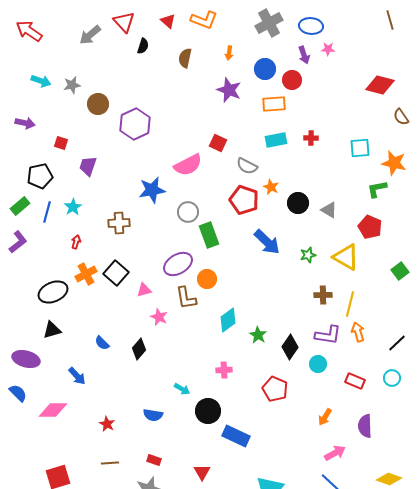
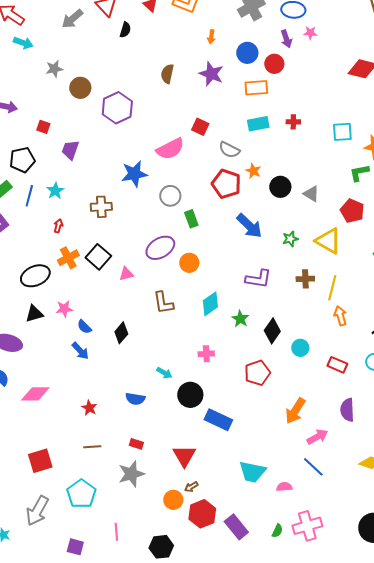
brown semicircle: (185, 58) -> (167, 74), moved
cyan arrow: (41, 81) -> (23, 43), moved
green rectangle: (209, 235) -> (191, 219), size x0.7
brown L-shape: (186, 298) -> (163, 303), moved
pink star: (159, 317) -> (64, 309), moved, turned -30
purple L-shape: (328, 335) -> (258, 279), moved
blue arrow: (77, 376) -> (80, 351), moved
red pentagon: (275, 389) -> (257, 373), turned 30
orange arrow: (325, 417) -> (295, 411), moved, size x1.5
red triangle: (202, 472) -> (184, 456), size x1.4

